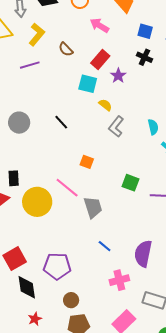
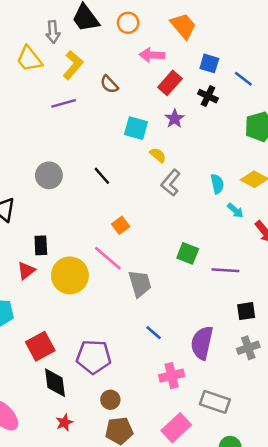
pink arrow: (99, 25) -> (152, 55), turned -30
red rectangle: (100, 59) -> (170, 83), moved
orange square: (87, 162) -> (121, 225), moved, turned 32

